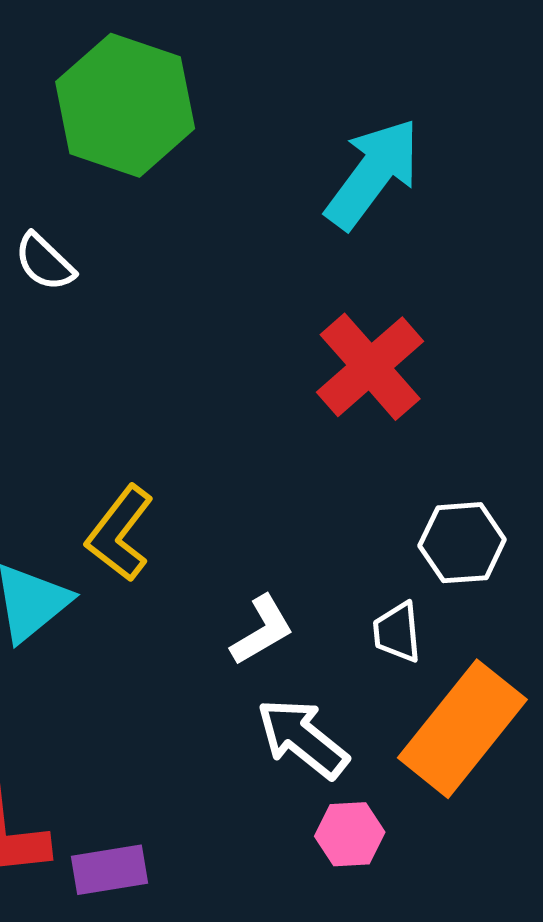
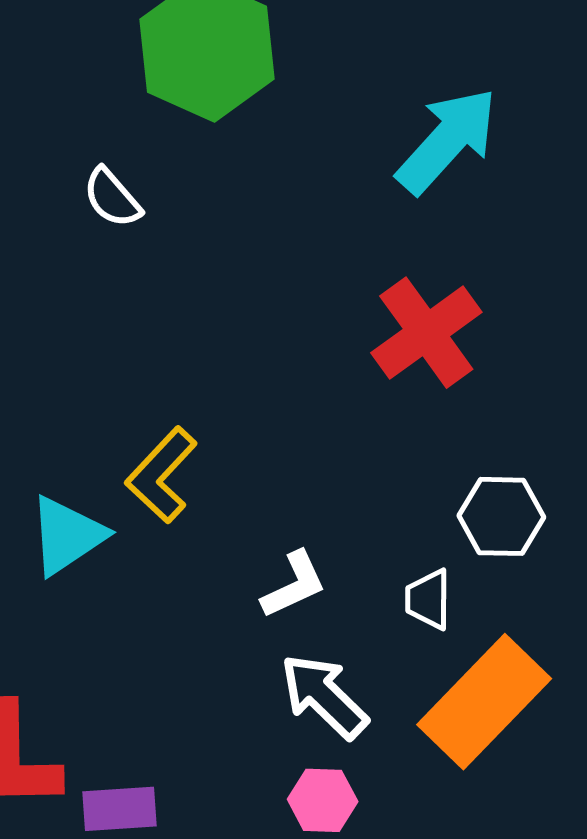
pink hexagon: (350, 834) -> (323, 800), moved

